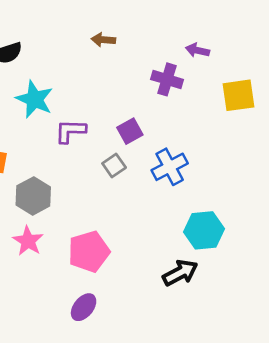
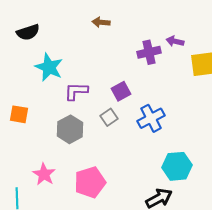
purple arrow: (197, 50) -> (175, 41), moved
purple cross: (167, 79) -> (149, 52), turned -30
gray hexagon: (33, 196) -> (70, 129), moved

